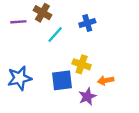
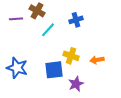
blue star: (20, 78) -> (17, 68), turned 30
orange arrow: (106, 80) -> (97, 60), moved

